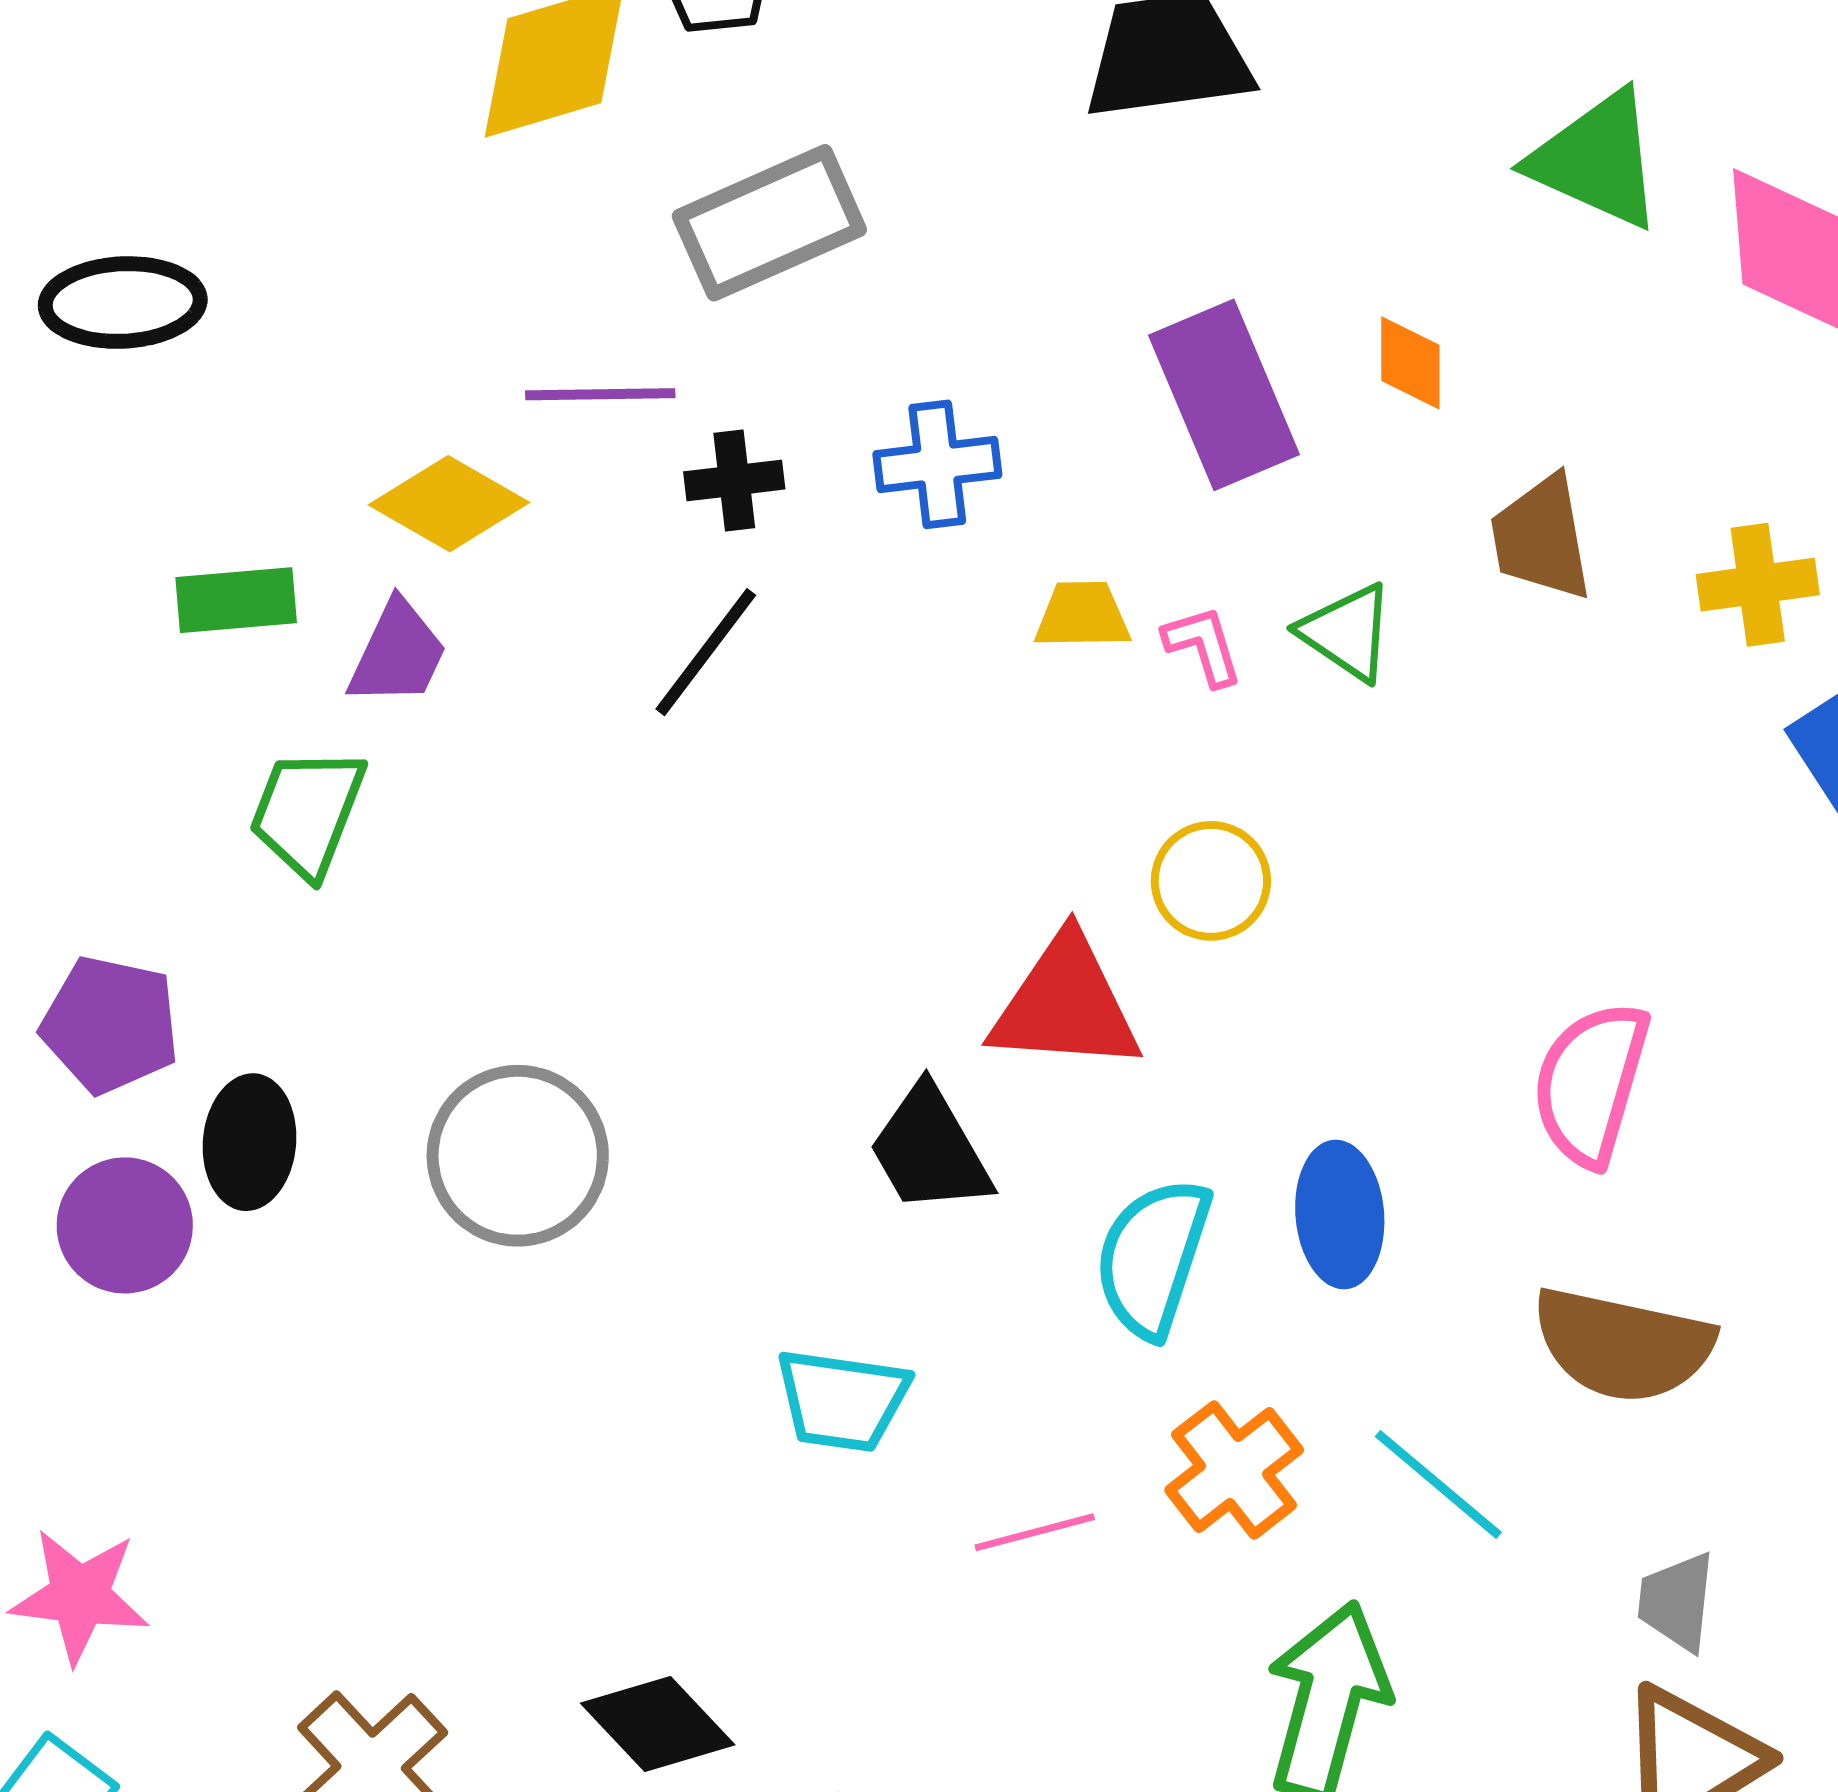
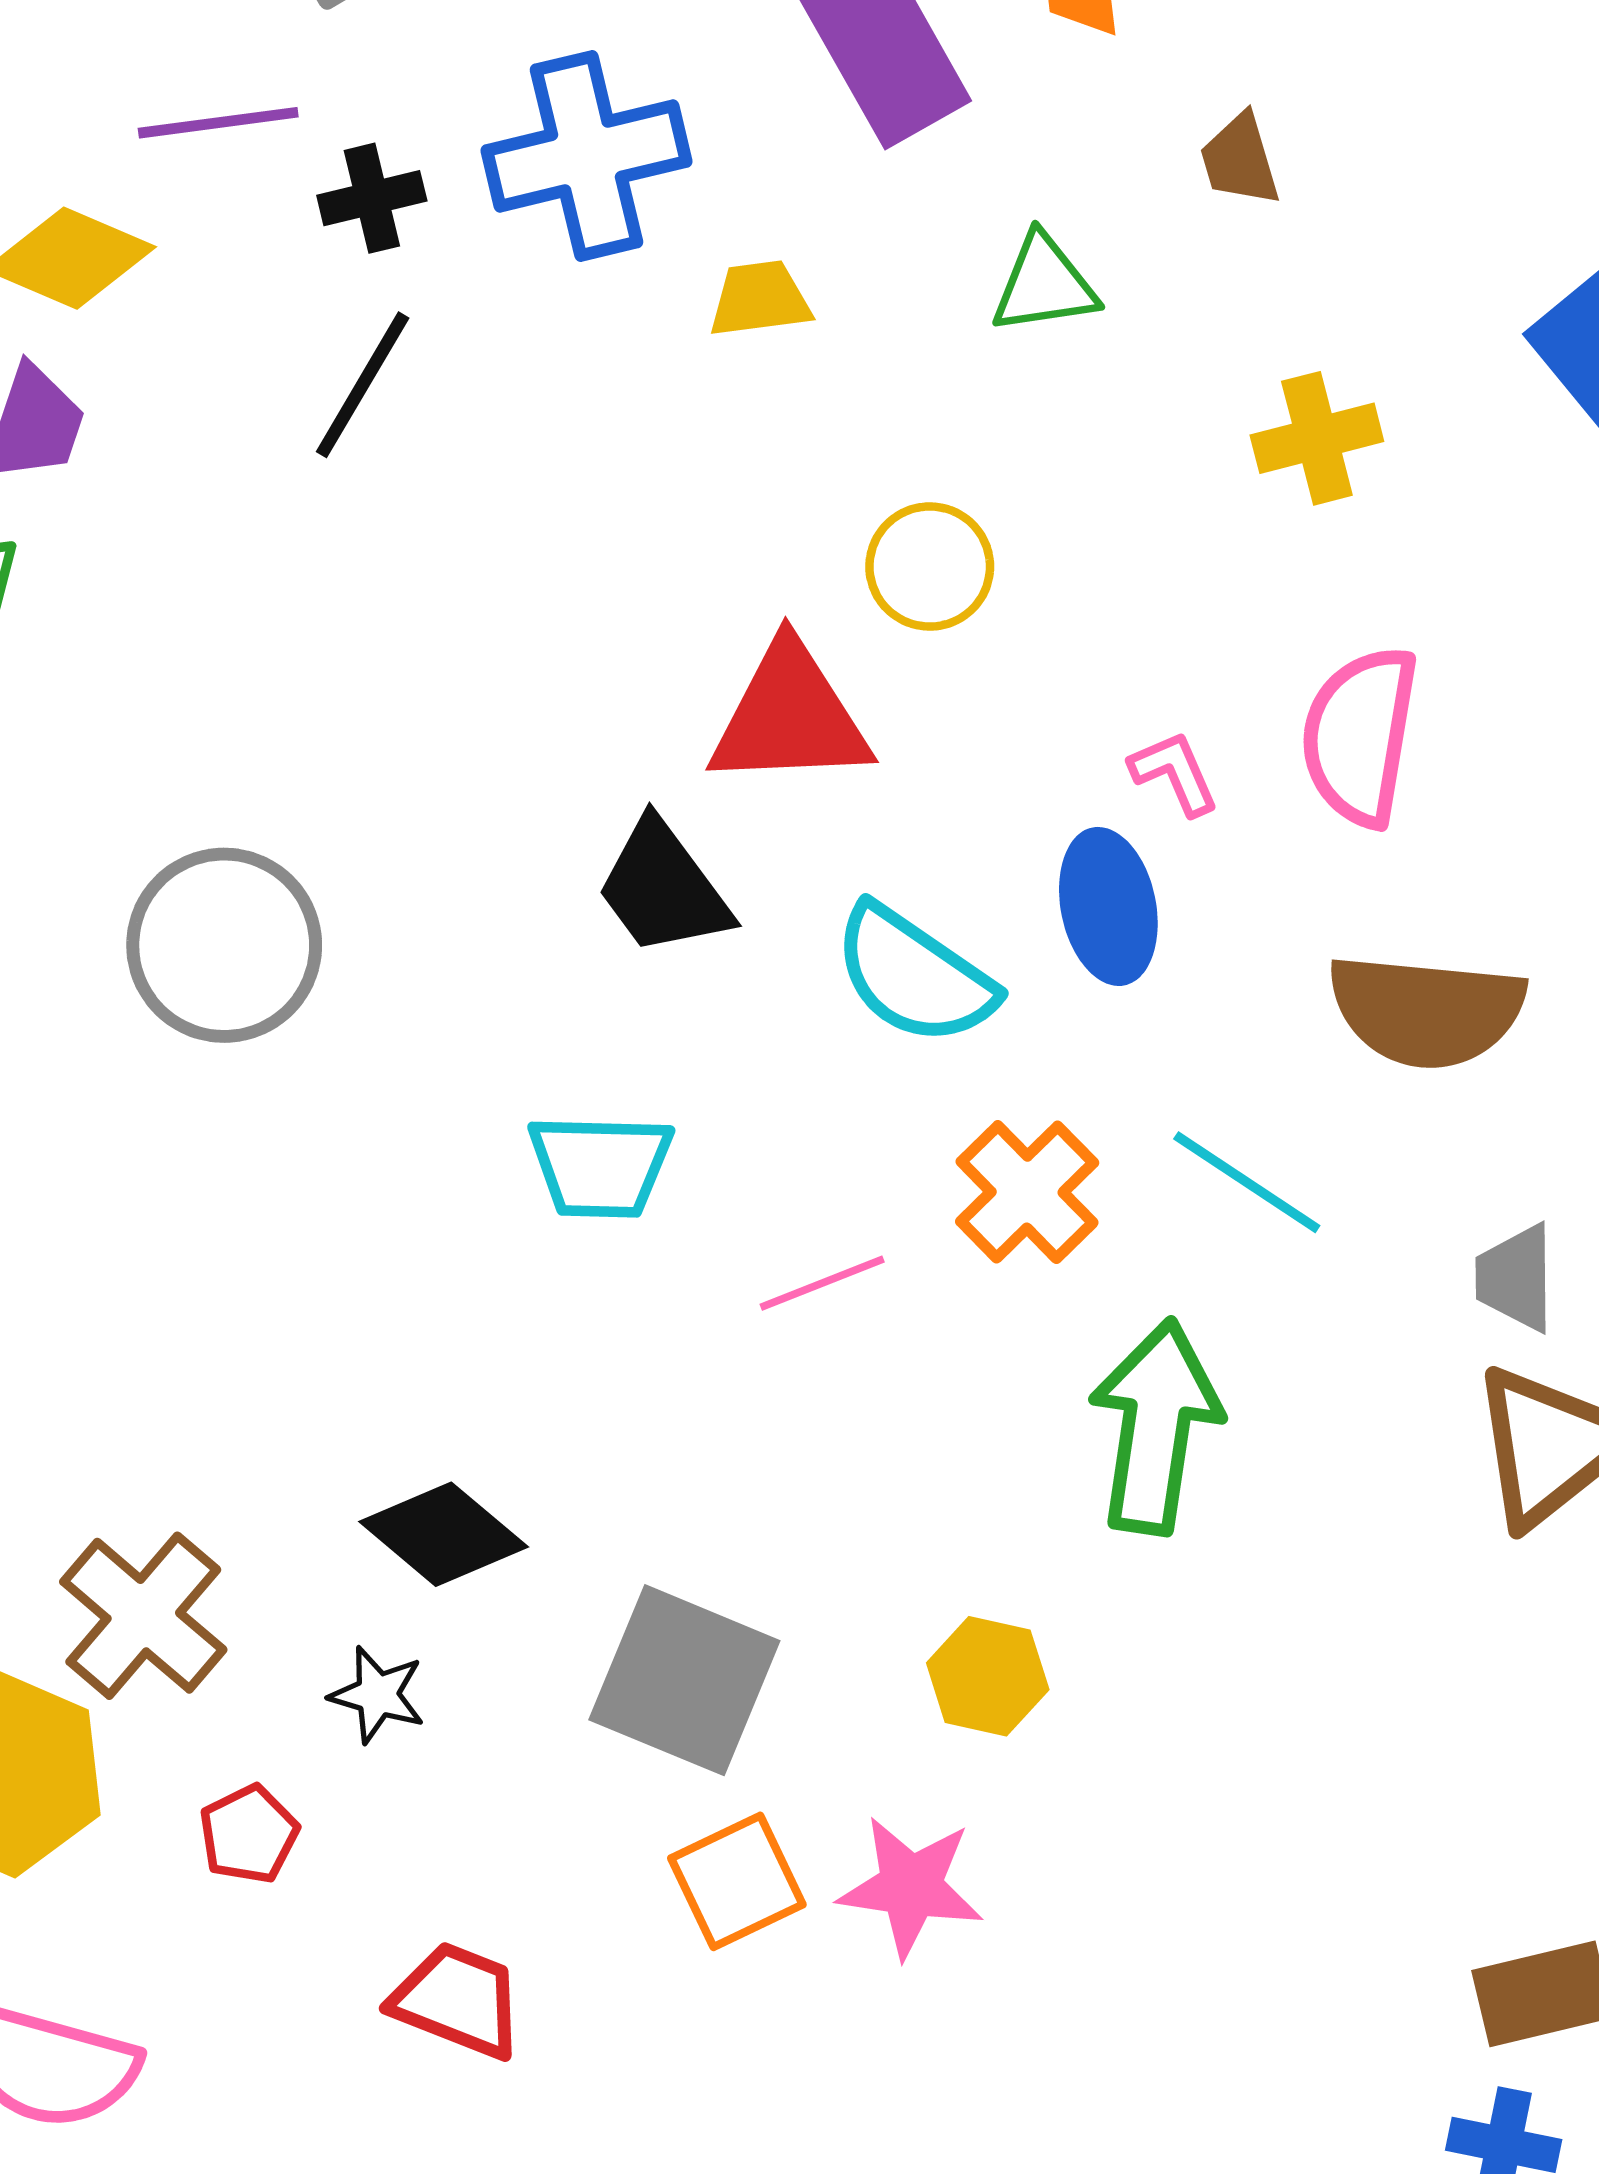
blue cross: (937, 464) -> (586, 156), size x1.5
brown trapezoid: (1541, 538) -> (1240, 160), size x0.7
yellow cross: (1758, 585) -> (1317, 438), moved
green triangle: (1347, 632) -> (1044, 285), turned -36
pink L-shape: (1203, 646) -> (1174, 773), moved
cyan semicircle: (1153, 1257) -> (914, 975), turned -67

